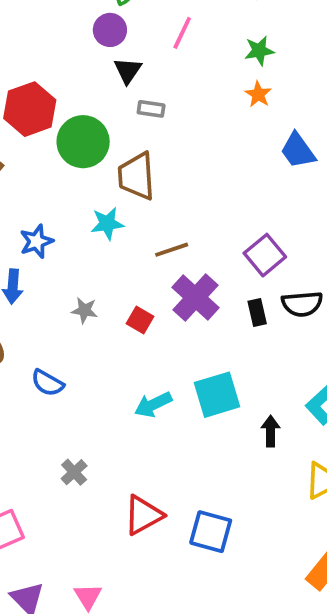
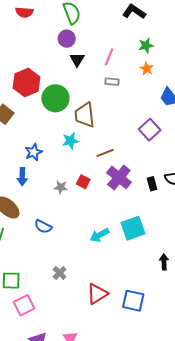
pink line: (182, 33) -> (109, 57), moved
gray rectangle: (151, 109) -> (112, 82), moved
purple square: (265, 255) -> (150, 130), moved
red square: (140, 320) -> (83, 182), moved
black arrow: (271, 431) -> (164, 262), moved

